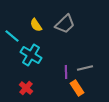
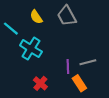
gray trapezoid: (65, 24) -> (67, 16), turned 105
red cross: (26, 88) -> (40, 83), moved

